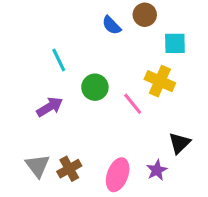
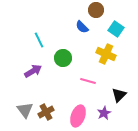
blue semicircle: (112, 25) -> (82, 27), moved
cyan square: (175, 43) -> (116, 29), turned 35
pink line: (133, 104) -> (88, 81), moved, turned -35

